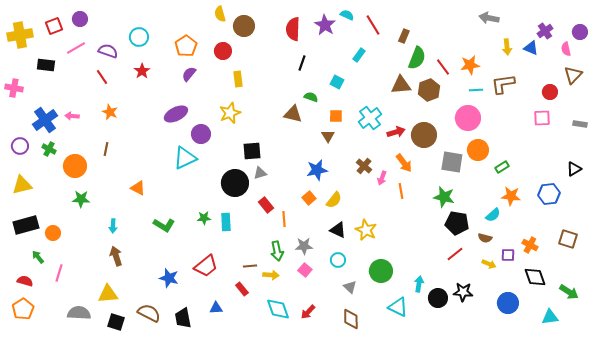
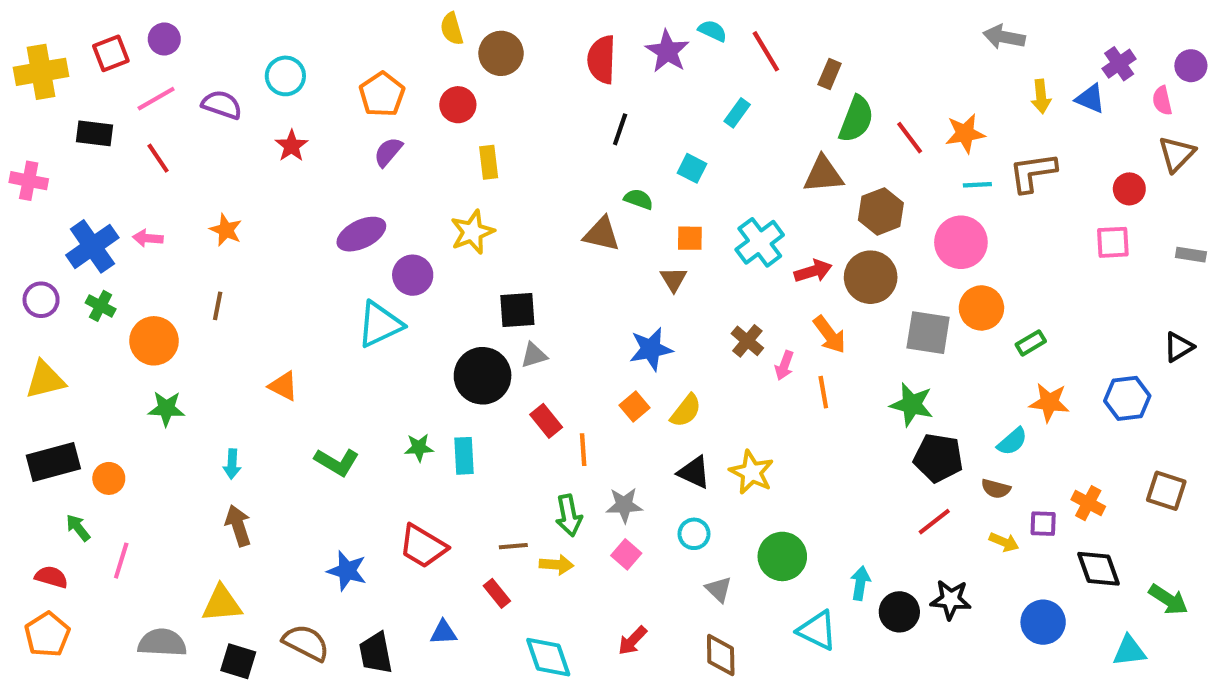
red line: (102, 77) -> (158, 158), moved
brown hexagon: (429, 90) -> (881, 211), moved
red trapezoid: (206, 266) -> (423, 546), turned 70
cyan diamond: (278, 309) -> (548, 657), moved

